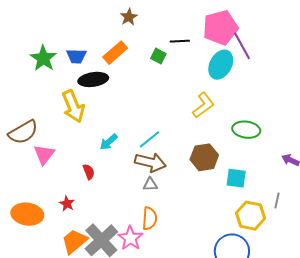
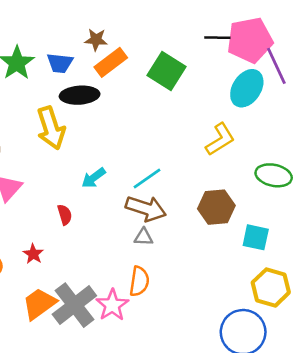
brown star: (129, 17) -> (96, 40), moved, turned 30
black line: (180, 41) -> (217, 38), moved
green square: (158, 56) -> (167, 71), size x1.8

